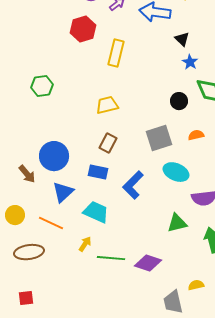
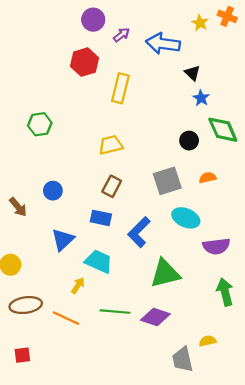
blue circle: (54, 156) -> (53, 191), moved, size x0.6
brown arrow: (27, 174) -> (18, 207), moved
orange line: (51, 223) -> (66, 318), moved
green triangle: (177, 223) -> (165, 273), moved, size x1.4
yellow arrow: (85, 244) -> (78, 285), moved

